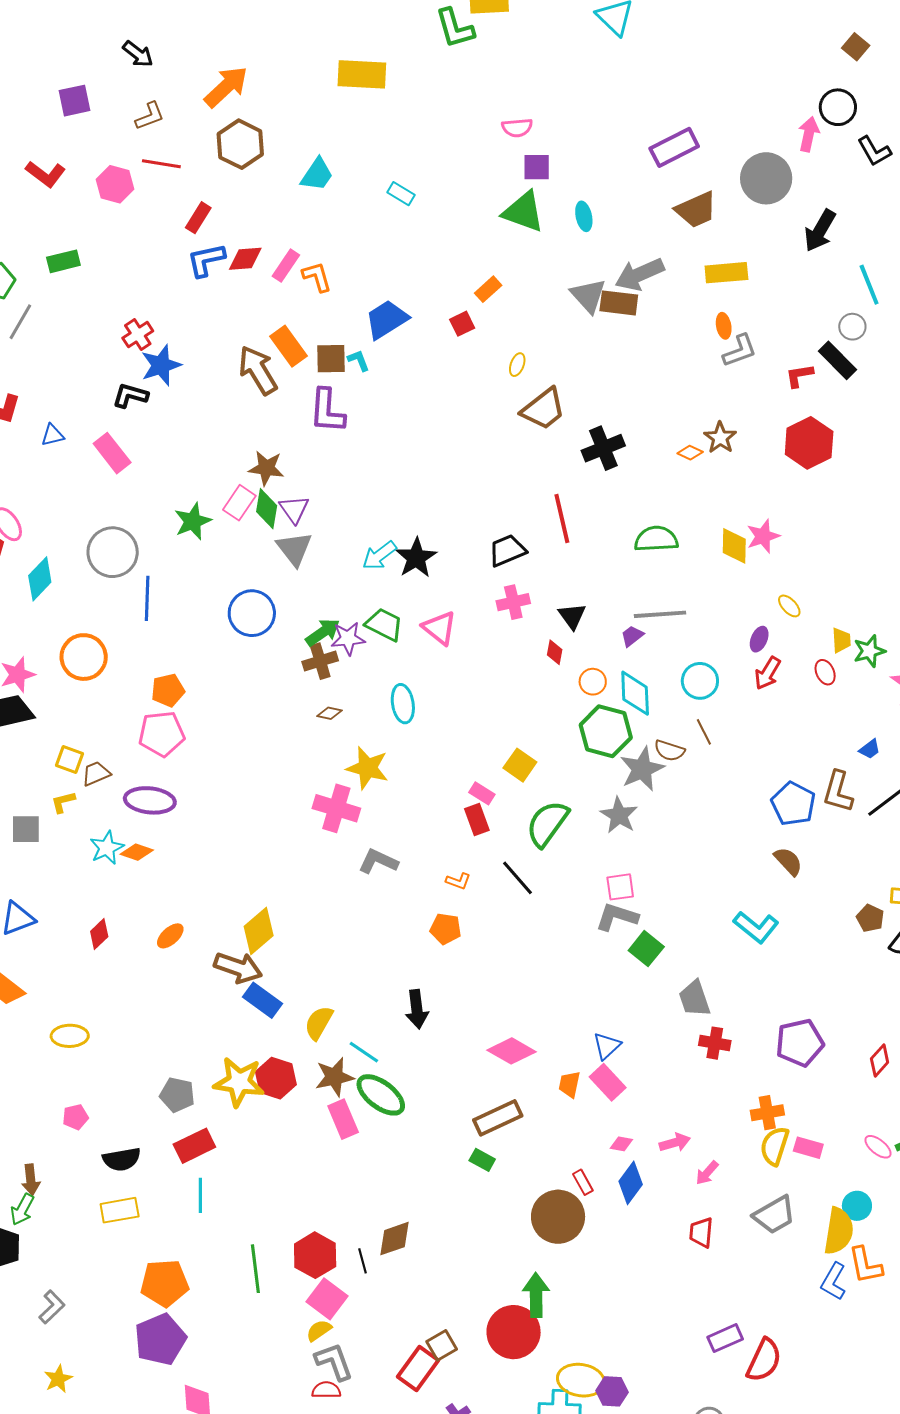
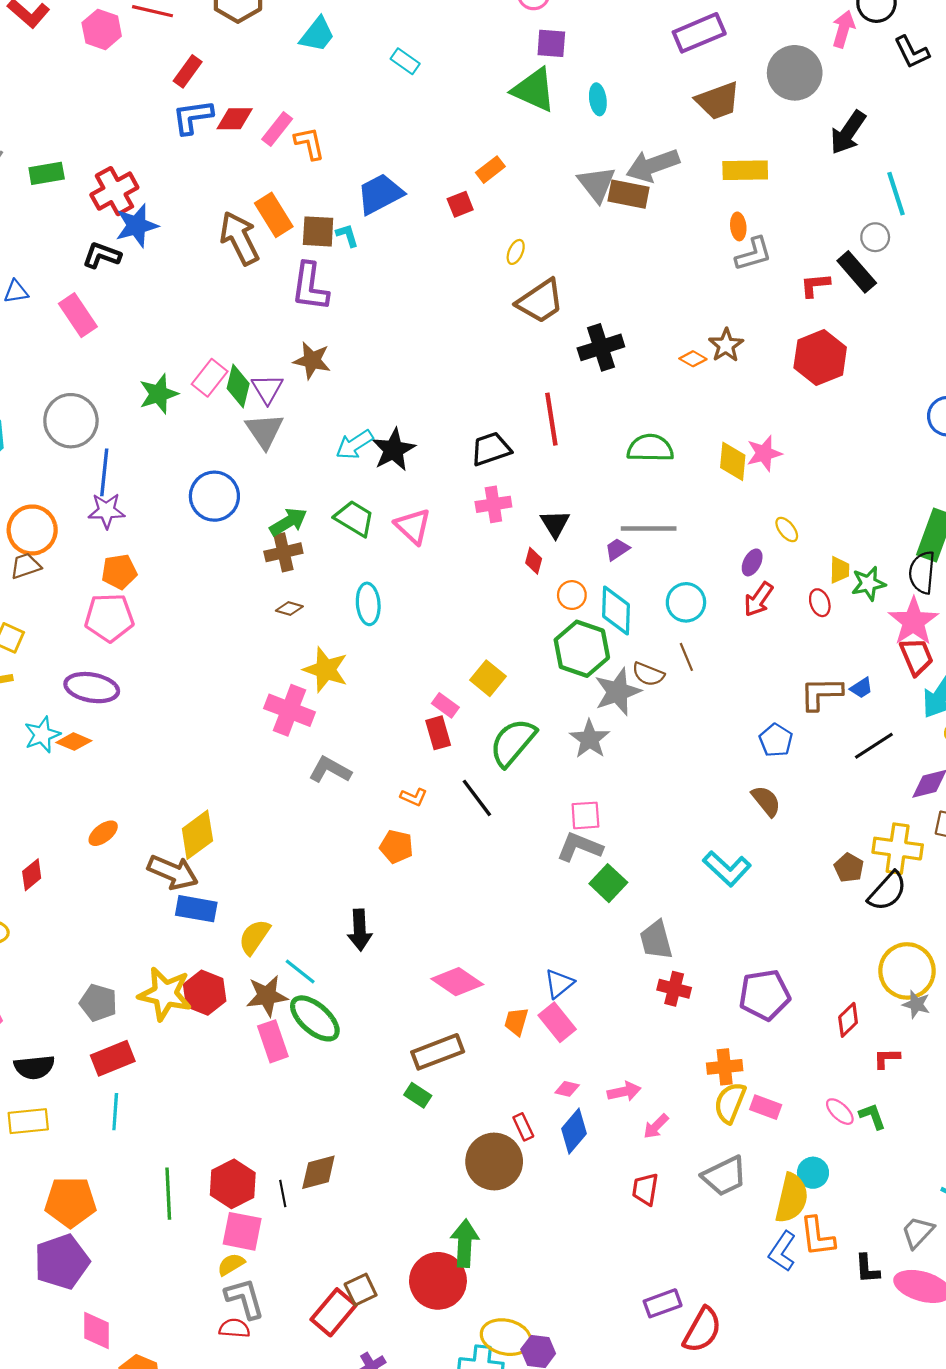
green rectangle: (63, 261) -> (47, 173), moved
red cross: (138, 335) -> (114, 191), size x1.4
brown star: (266, 468) -> (312, 360), moved
purple star: (348, 638) -> (106, 511), moved
brown trapezoid: (96, 774) -> (26, 566), moved
brown L-shape: (838, 792) -> (821, 694), moved, turned 69
blue pentagon: (793, 804) -> (776, 740), size x0.7
red diamond: (99, 934) -> (32, 875), moved
blue rectangle: (263, 1000) -> (196, 909), turned -30
pink square: (327, 1299) -> (242, 1231), turned -30

